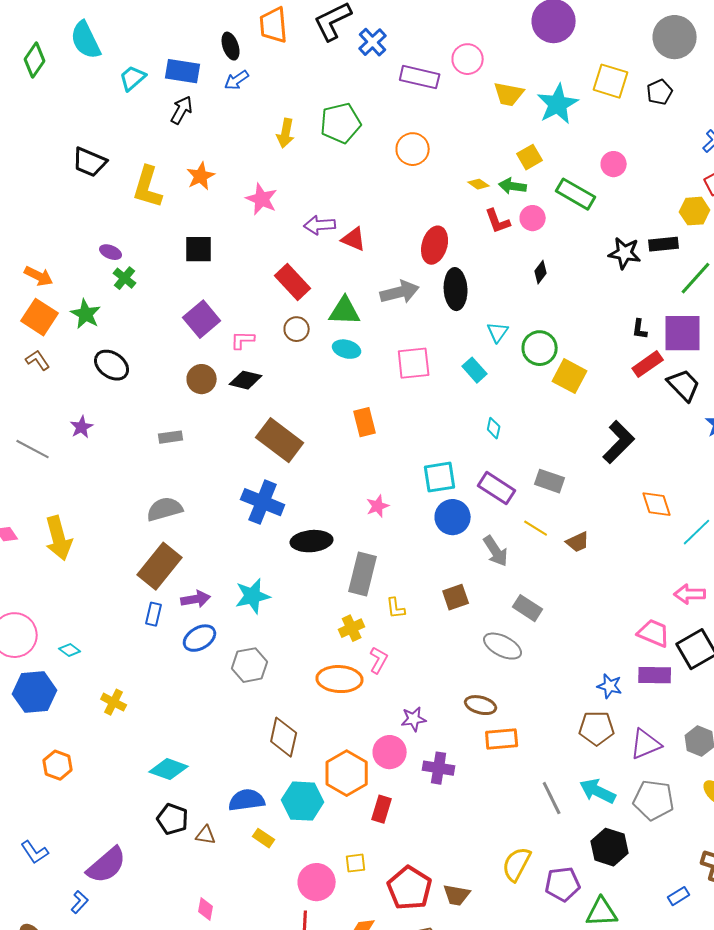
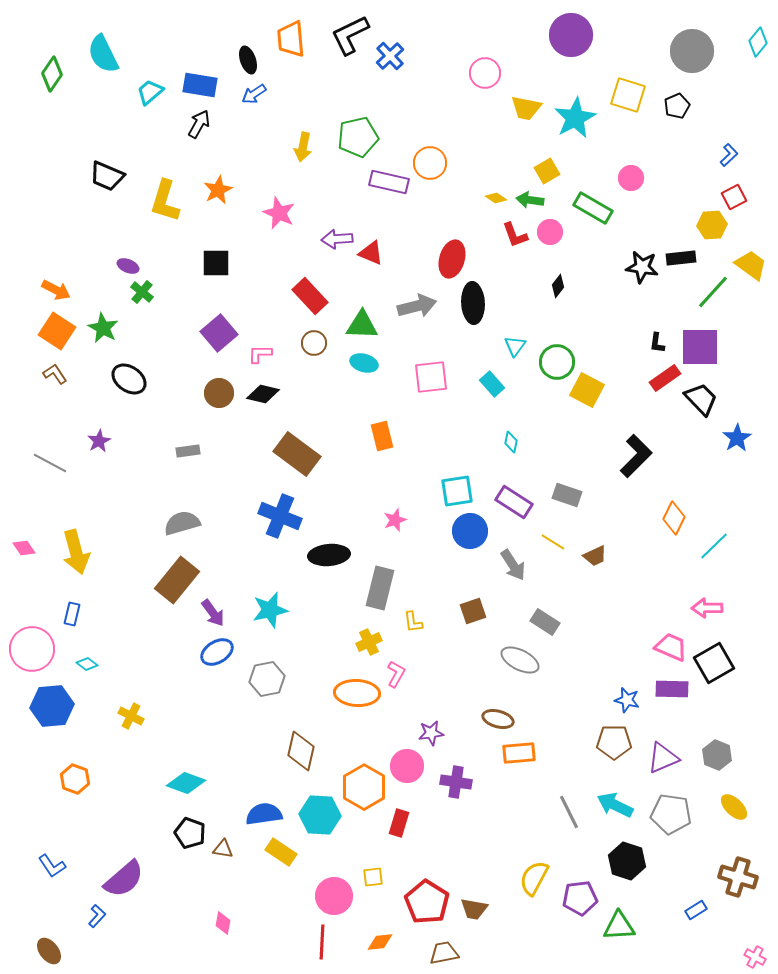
purple rectangle: (420, 77) -> (389, 182), moved
orange diamond: (657, 504) -> (674, 518), turned 44
purple arrow: (196, 599) -> (213, 613), turned 64
blue rectangle: (154, 614) -> (72, 614), moved
yellow rectangle: (264, 838) -> (281, 852), size x1.4

